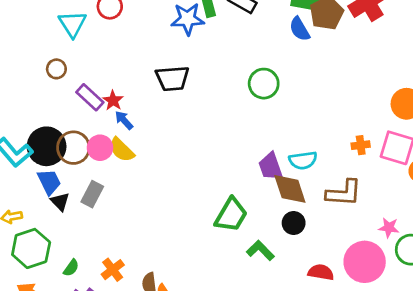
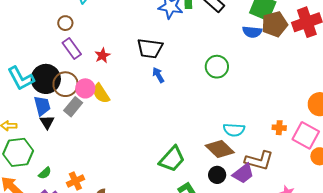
blue semicircle: (300, 29) -> (252, 32), turned -66
purple rectangle: (90, 97) -> (72, 49), moved
blue arrow: (124, 120) -> (158, 75), moved
purple trapezoid: (271, 166) -> (243, 174), moved, turned -120
brown diamond: (290, 189) -> (220, 149), turned -40
gray rectangle: (92, 194) -> (73, 107), moved

